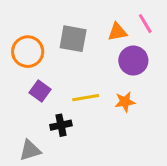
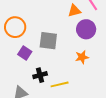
gray square: (73, 39) -> (48, 41), moved
yellow line: (86, 98) -> (60, 84), moved

